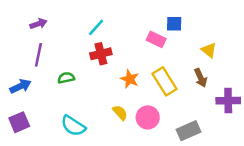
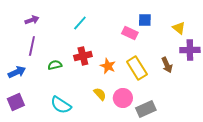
yellow triangle: (209, 50) -> (179, 28), moved
red cross: (101, 54) -> (83, 56), moved
purple cross: (228, 101) -> (190, 50), moved
gray rectangle: (189, 131) -> (146, 109), moved

